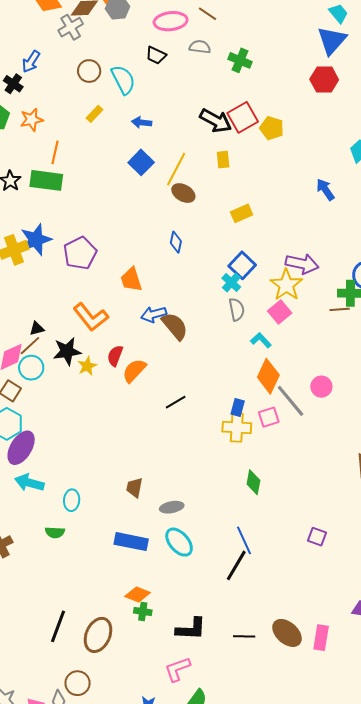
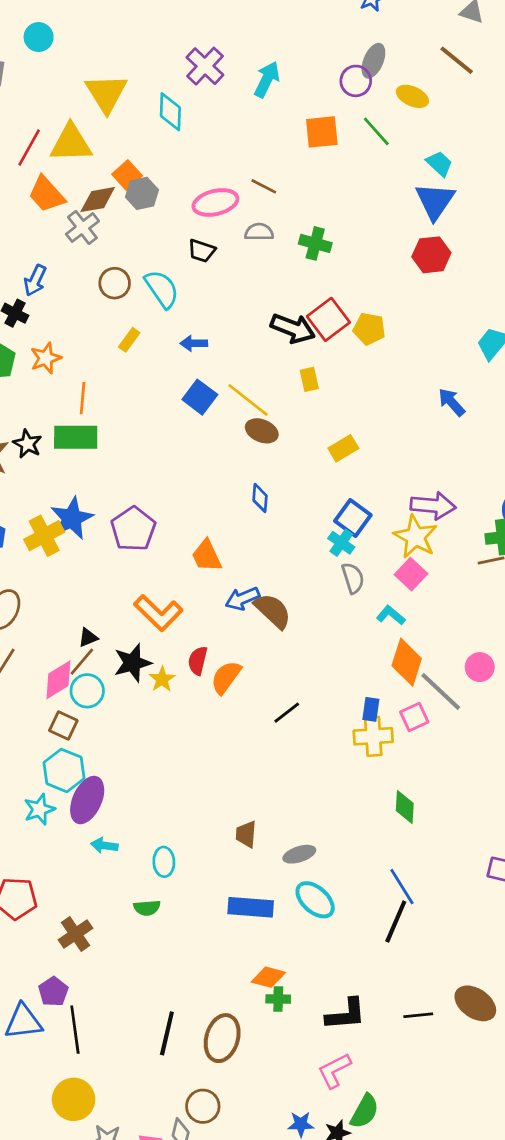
yellow line: (176, 169) -> (248, 400), turned -72
cyan arrow: (29, 483) -> (104, 845), size x0.7

